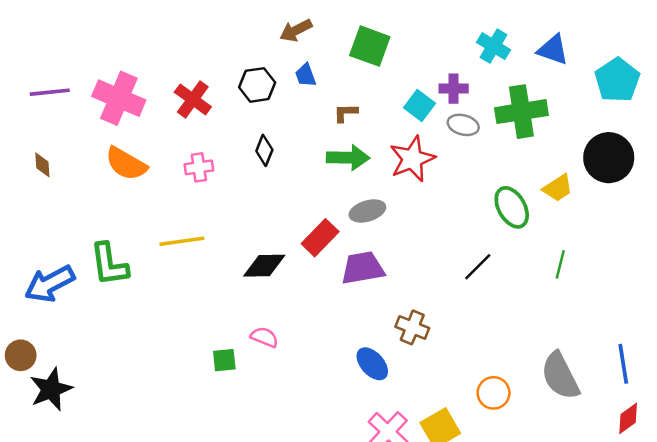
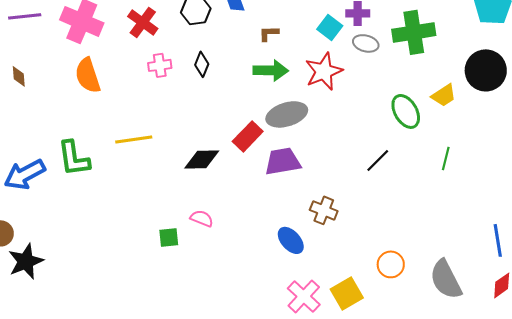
orange semicircle: (126, 164) -> (88, 75), turned 42
pink cross: (199, 167) -> (160, 65), moved
gray ellipse: (367, 211) -> (287, 114), size x1.4
gray semicircle: (560, 376) -> (446, 279), moved

